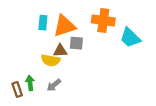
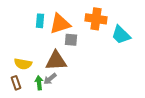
brown triangle: (60, 51) -> (56, 61), moved, size x1.6
yellow semicircle: (51, 60) -> (23, 64), moved
green arrow: (30, 83) -> (39, 83), moved

